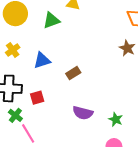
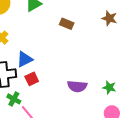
blue triangle: (42, 60) -> (25, 59), moved
brown rectangle: (73, 73) -> (67, 24), moved, turned 64

